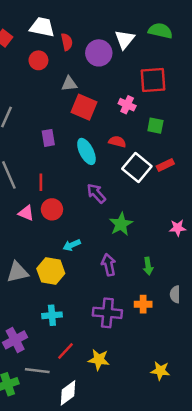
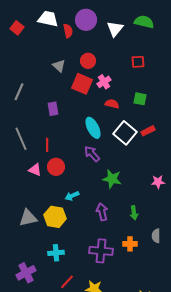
purple circle: (99, 53) -> (86, 20), moved
red circle: (38, 60) -> (88, 61), moved
red square: (153, 80) -> (138, 62), size x0.6
gray triangle: (69, 84) -> (59, 66), moved, turned 48
pink cross: (127, 105) -> (104, 82), moved, turned 32
red semicircle: (117, 142) -> (112, 104), moved
cyan ellipse: (86, 151) -> (93, 128), moved
green star: (121, 224) -> (112, 179), turned -30

